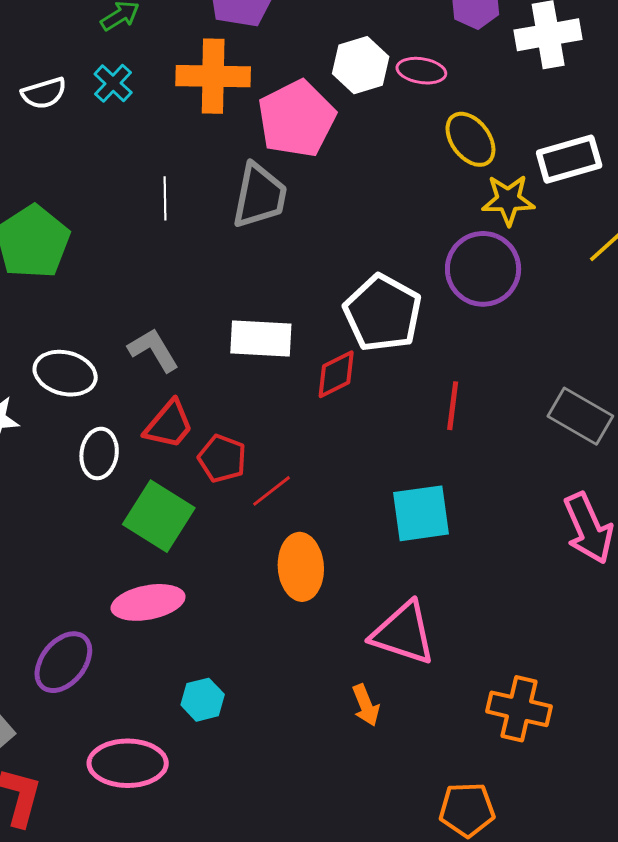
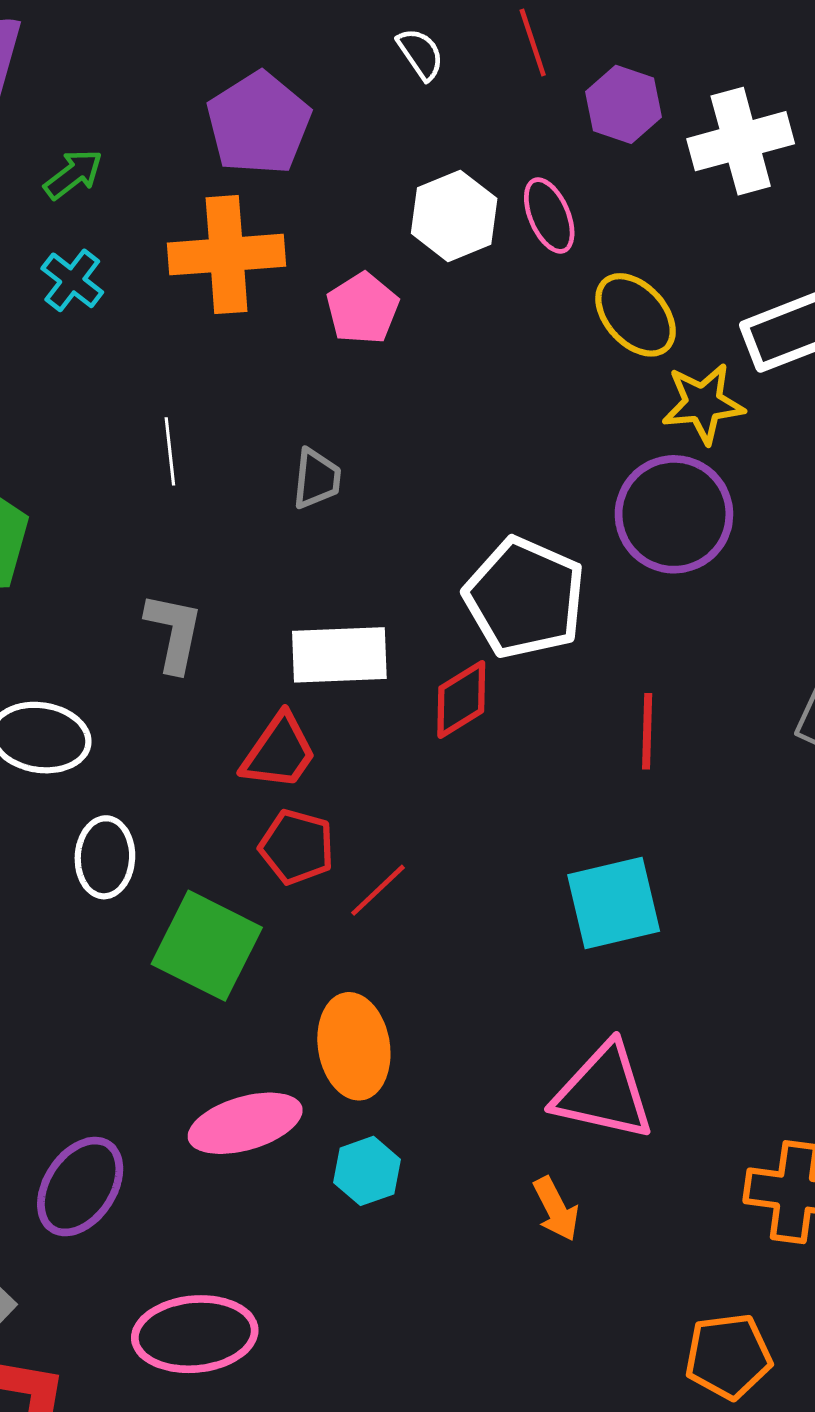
pink ellipse: (421, 71) -> (549, 215), turned 63
pink pentagon: (297, 119) -> (363, 308), size x0.6
gray trapezoid: (260, 196) -> (317, 479), moved, size x0.6
gray L-shape: (154, 350) -> (174, 632), moved, turned 48
red trapezoid: (169, 425) -> (279, 752), moved
orange ellipse: (301, 567) -> (354, 1046), moved
pink ellipse: (148, 602) -> (245, 1123), moved
cyan hexagon: (203, 700) -> (367, 1171), moved

